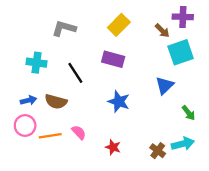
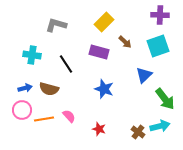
brown arrow: (162, 31) -> (125, 42), moved
green arrow: (189, 113) -> (165, 99), size x1.6

